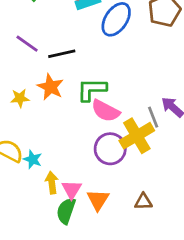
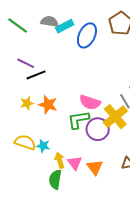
black line: (62, 54) -> (36, 75), moved
orange star: (50, 87) -> (48, 105), moved
green L-shape: (92, 90) -> (78, 120), moved
green semicircle: (66, 211) -> (55, 179), moved

